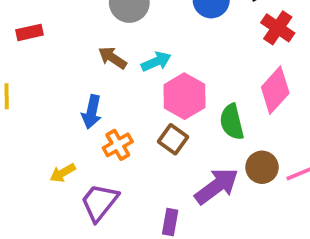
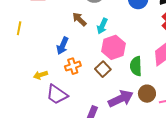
cyan arrow: (156, 62) -> (102, 26), turned 126
purple trapezoid: (99, 202) -> (57, 95), turned -105

